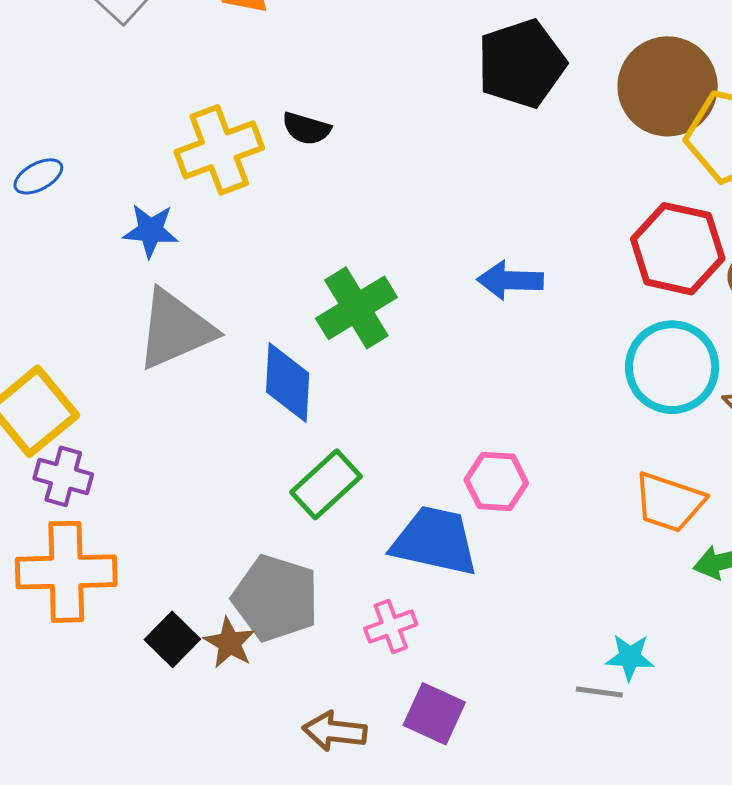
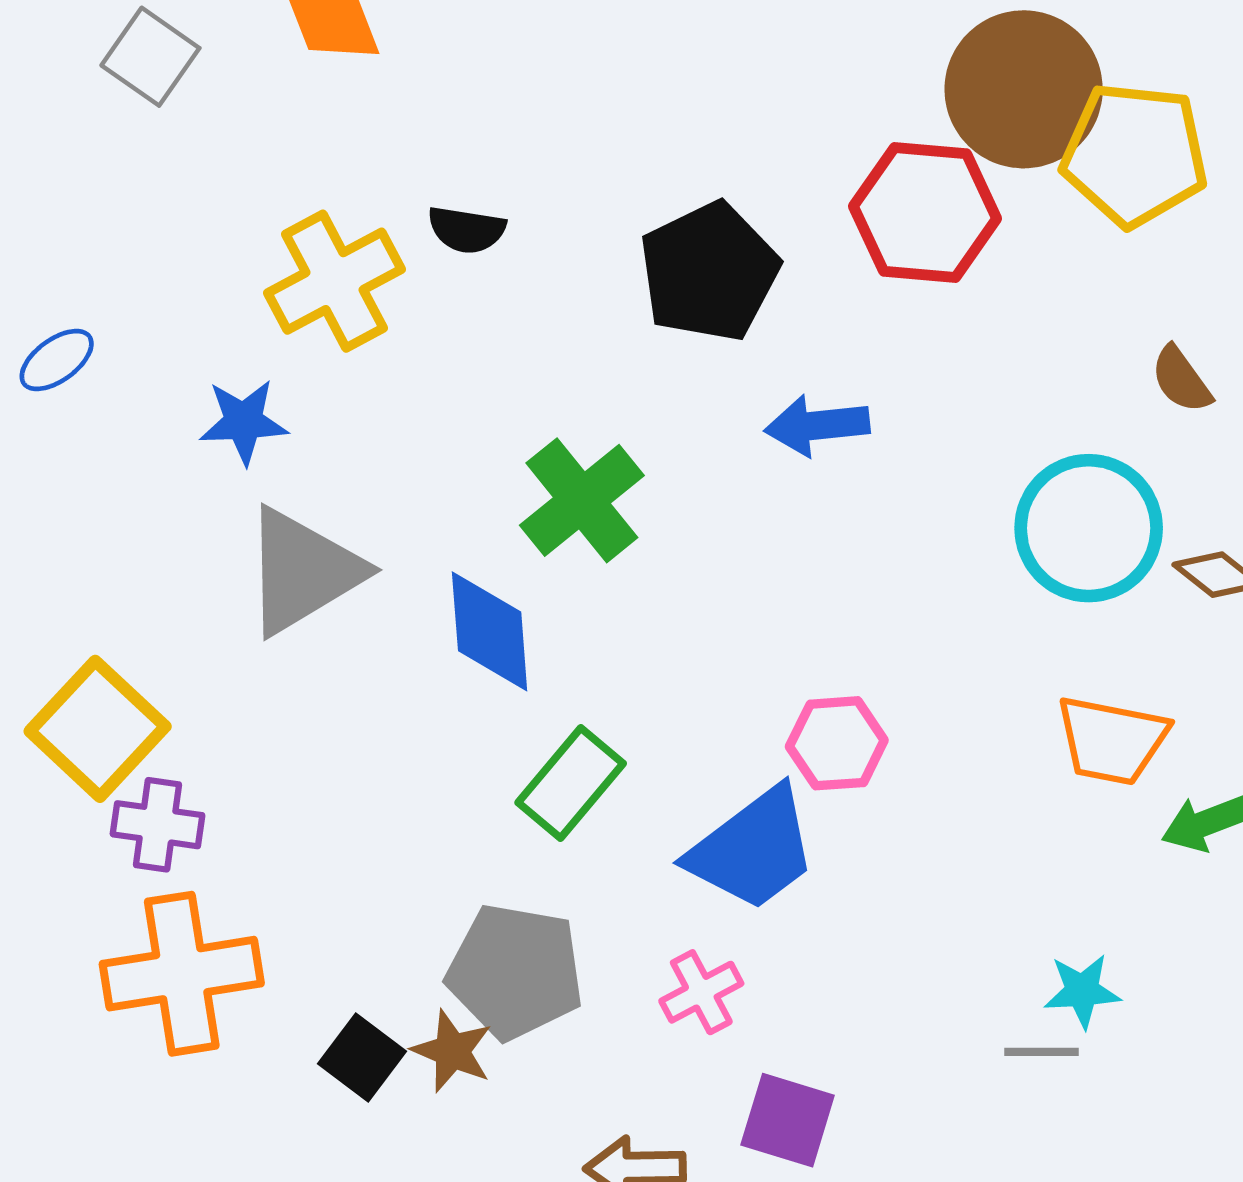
black pentagon: (521, 64) -> (709, 272), moved
red hexagon: (678, 249) -> (925, 212), moved
blue trapezoid: (435, 541) -> (753, 849), turned 138

